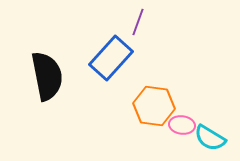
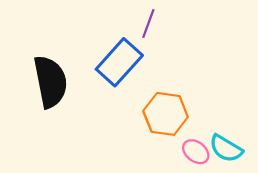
pink ellipse: (182, 125) -> (196, 152), moved, turned 30

